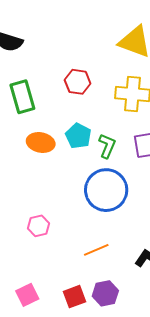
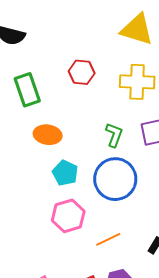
cyan pentagon: (78, 136) -> (65, 173), moved
pink hexagon: (38, 226) -> (68, 216), moved, size x1.5

